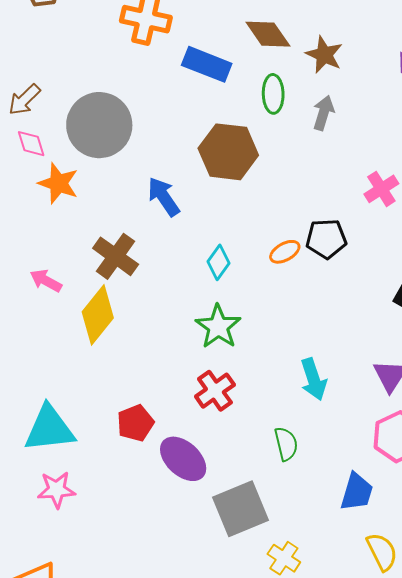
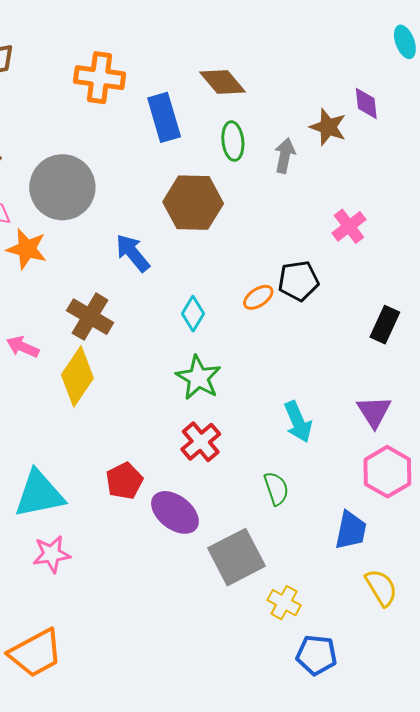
brown star: (324, 55) -> (328, 127), moved
blue rectangle: (207, 64) -> (164, 117), turned 57

